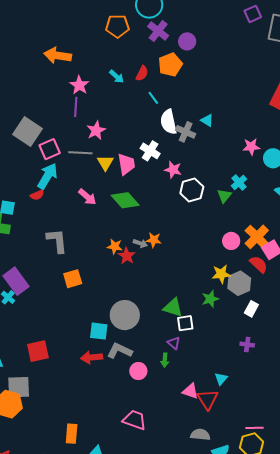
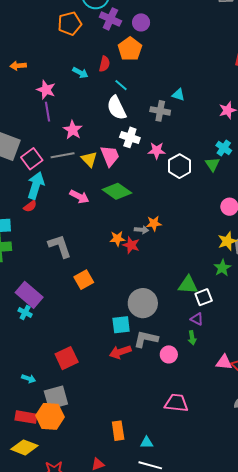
orange arrow: (58, 55) -> (18, 66), size x0.6
white semicircle: (169, 122) -> (117, 108), moved

